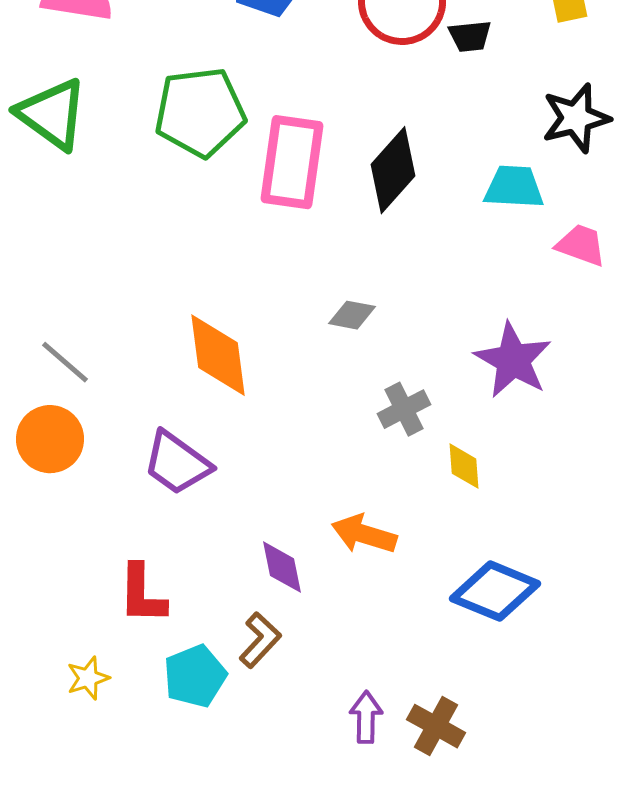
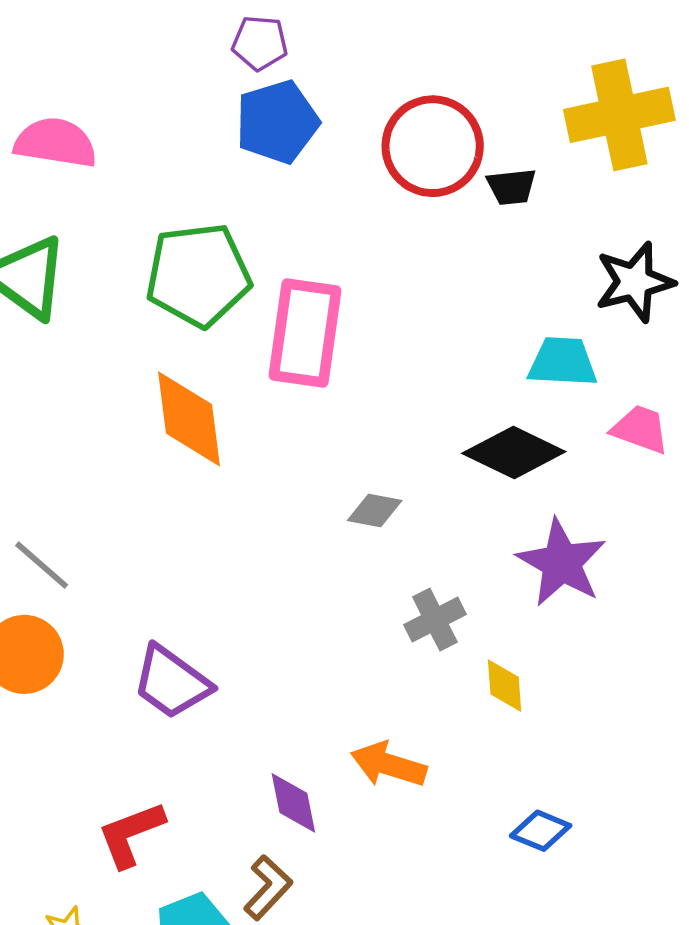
black diamond: (393, 170) -> (514, 452), moved, turned 74
orange diamond: (218, 355) -> (189, 419), moved
blue diamond: (495, 591) -> (541, 831), size x0.6
red L-shape: (142, 594) -> (131, 834), turned 68

